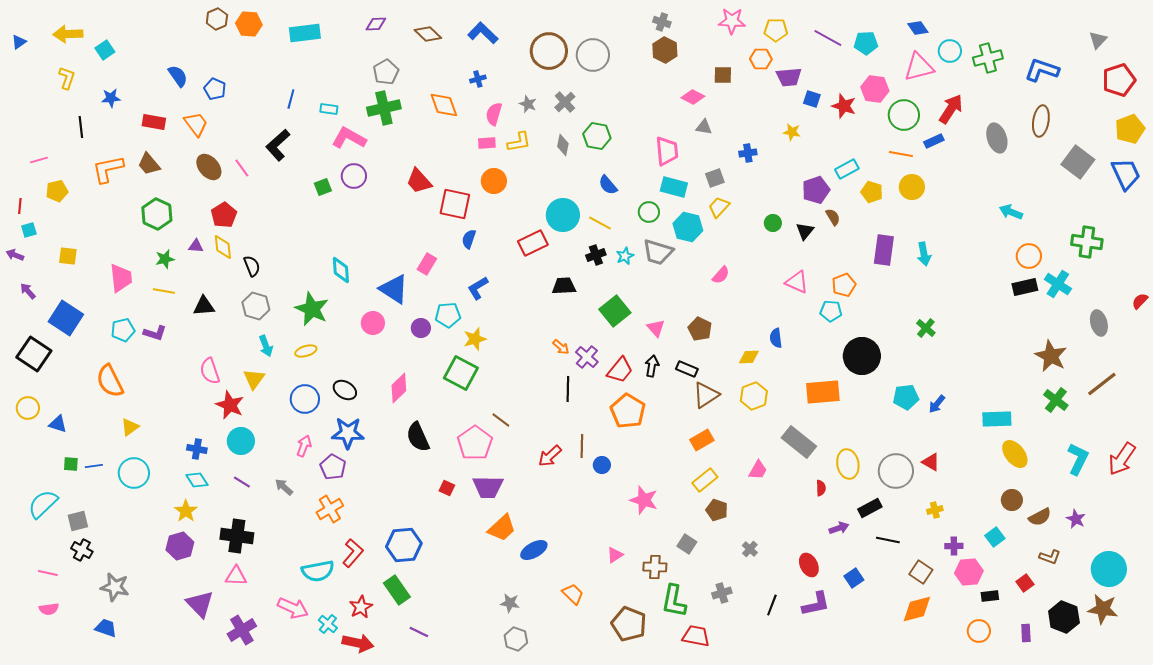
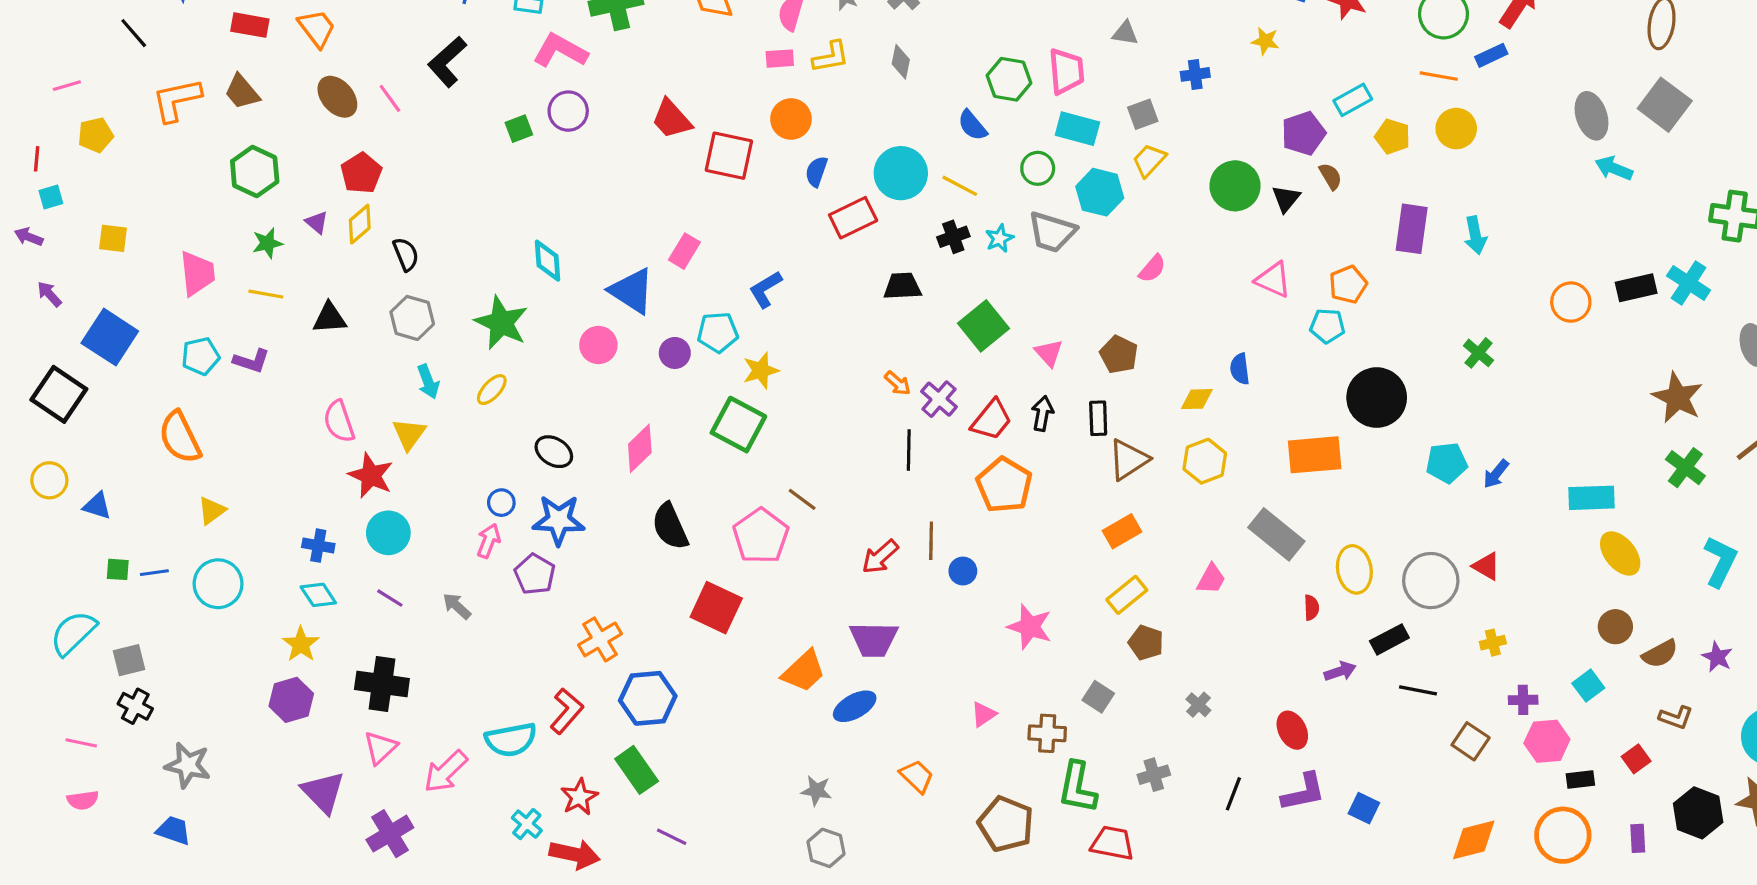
black line: (81, 127) -> (134, 33), turned -35
green hexagon: (597, 136) -> (1009, 79), moved
gray ellipse: (997, 138) -> (1592, 116), moved
gray square: (1078, 162) -> (1665, 105), moved
green circle: (773, 223) -> (1235, 186), size x1.8
blue semicircle: (469, 239) -> (816, 172), moved
purple triangle: (196, 246) -> (317, 222), turned 35
yellow diamond: (223, 247) -> (360, 224), turned 55
orange circle: (1029, 256) -> (1571, 302), moved
yellow ellipse: (306, 351) -> (492, 390), turned -30
black rectangle: (687, 369) -> (1098, 418), turned 65
blue circle: (305, 399) -> (501, 503), moved, size x0.6
purple trapezoid: (488, 487) -> (874, 639), moved
red square: (447, 488) -> (716, 608), size x2.0
orange cross: (330, 509) -> (600, 639), moved
pink triangle: (236, 576) -> (380, 748), turned -45
blue square: (854, 578) -> (1364, 808), moved, turned -30
pink arrow: (293, 608) -> (446, 772), moved, turned 112
orange diamond: (917, 609) -> (1474, 840), moved
orange circle: (979, 631) -> (1563, 835), size x1.5

